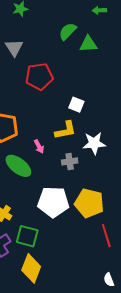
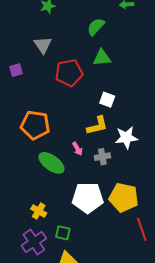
green triangle: (88, 44) -> (102, 58), moved
pink arrow: (39, 146) -> (77, 149), moved
green square: (27, 236) -> (63, 233), size x0.7

